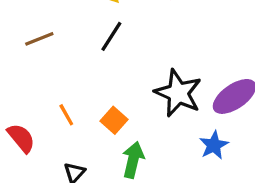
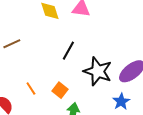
black line: (111, 36) -> (68, 51), moved

